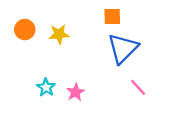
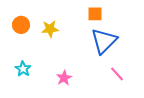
cyan star: (46, 87) -> (23, 69), moved

